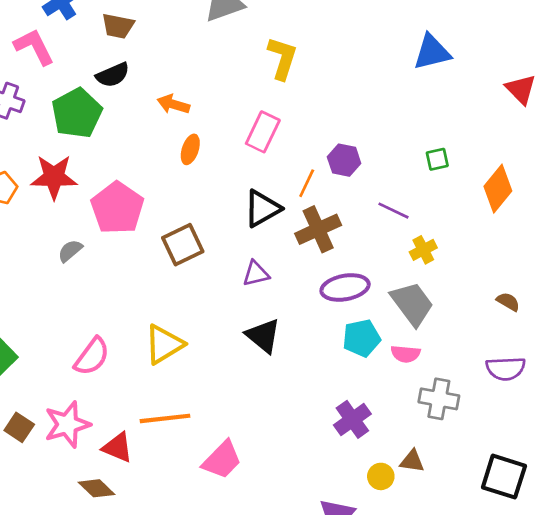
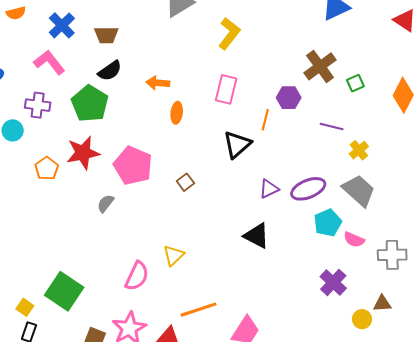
yellow L-shape: (282, 58) -> (229, 34), turned 32
brown cross: (318, 229) -> (320, 66), moved
brown square: (183, 245) -> (185, 182), size x0.6
purple triangle: (256, 274) -> (269, 189), moved
yellow triangle: (164, 344) -> (173, 255), moved, size x0.7
pink semicircle: (405, 354) -> (354, 240), moved, turned 30

